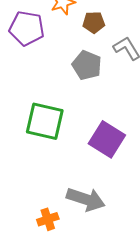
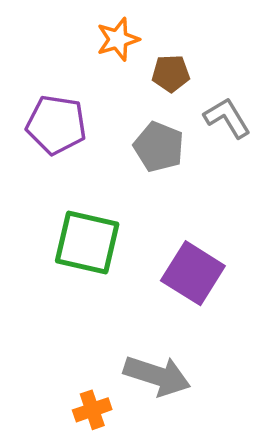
purple pentagon: (27, 28) -> (56, 125), moved

